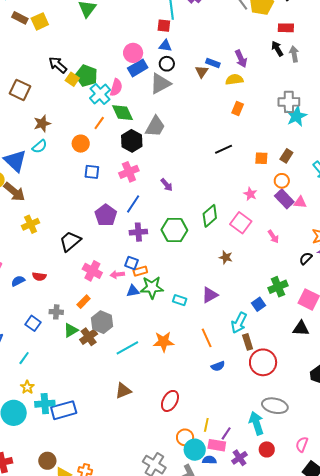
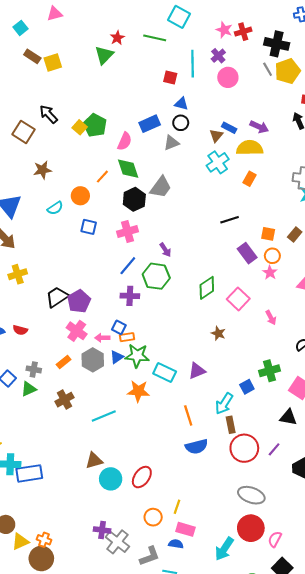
red square: (164, 26) -> (170, 78), moved
pink circle: (133, 53) -> (228, 77), moved
purple arrow: (241, 59) -> (259, 127), turned -48
black arrow: (58, 65) -> (48, 114), moved
yellow semicircle: (234, 80) -> (250, 148), size x1.4
gray triangle: (160, 84) -> (171, 143), size x0.7
cyan cross: (100, 94) -> (218, 162), moved
cyan semicircle: (40, 146) -> (55, 208), moved
orange circle: (282, 181) -> (272, 256), moved
pink star: (250, 194) -> (270, 273), moved
purple rectangle: (284, 199) -> (247, 253), moved
purple pentagon: (106, 215) -> (79, 301), moved
green hexagon: (174, 230) -> (156, 276), moved
blue triangle: (133, 291) -> (117, 357), turned -32
cyan rectangle: (180, 300) -> (165, 372), size x1.5
gray hexagon: (102, 322) -> (93, 360), moved
green triangle: (71, 330) -> (29, 389), moved
orange star: (164, 342) -> (138, 391), moved
blue semicircle: (218, 366) -> (196, 447), size x1.5
cyan arrow: (256, 423) -> (224, 549), moved, turned -135
purple line: (226, 433) -> (274, 449), moved
red circle: (267, 449) -> (251, 528), moved, size x1.6
cyan circle: (195, 450) -> (111, 479), moved
purple cross: (240, 458) -> (102, 530), moved, turned 35

